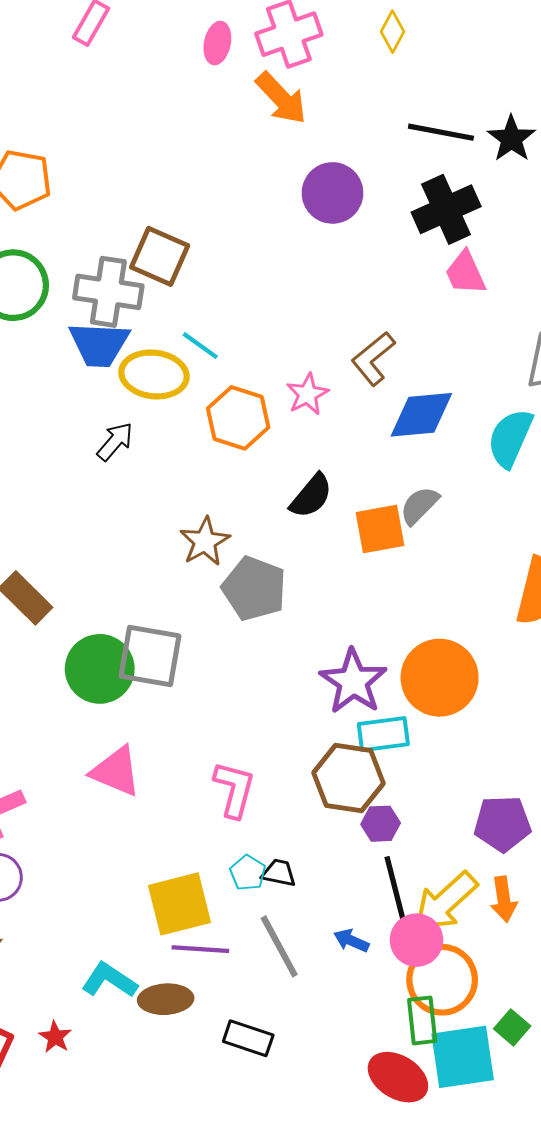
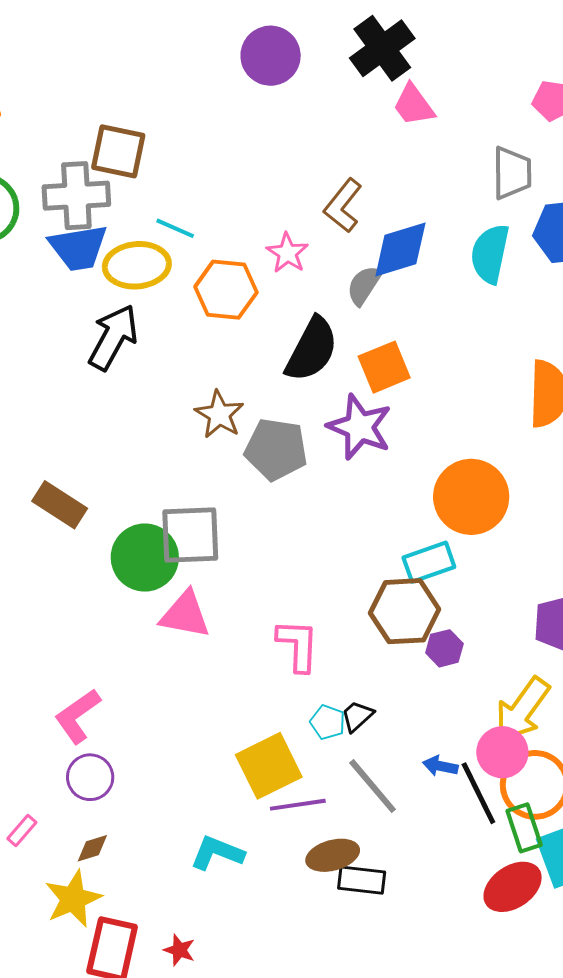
black arrow: (115, 442) -> (113, 337), size x1.6
black semicircle: (311, 496) -> (312, 349), size x1.4
gray semicircle: (419, 505) -> (364, 285), moved
purple star: (353, 681) -> (360, 427), moved
pink triangle: (116, 771) -> (185, 615), moved
black trapezoid: (279, 873) -> (357, 716), turned -42
black line: (395, 890) -> (478, 793), moved
brown ellipse: (166, 999) -> (333, 855), moved
red star: (55, 1037) -> (179, 950), moved
red ellipse: (398, 1077) -> (513, 887), turned -54

